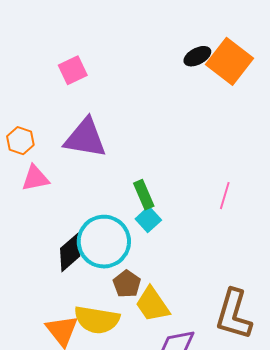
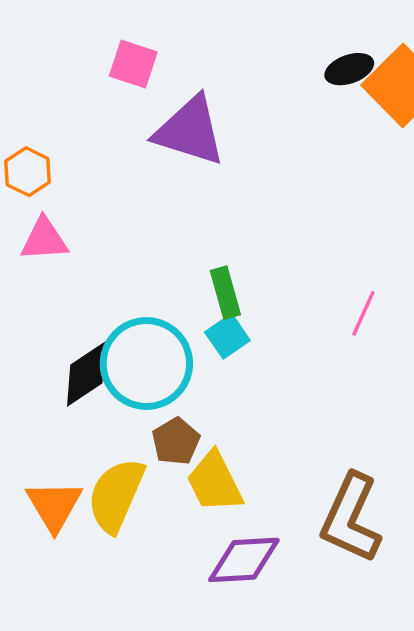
pink square: (73, 70) -> (133, 64), turned 36
purple triangle: (85, 138) -> (190, 131), moved
yellow semicircle: (97, 320) -> (116, 495), turned 96

